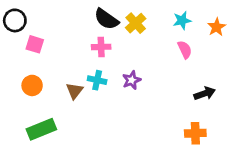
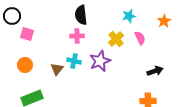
black semicircle: (106, 19) -> (81, 15), turned 48
cyan star: (182, 20) -> (129, 16), moved
yellow cross: (136, 23) -> (116, 39), moved
purple star: (132, 80) -> (100, 61), size x1.5

